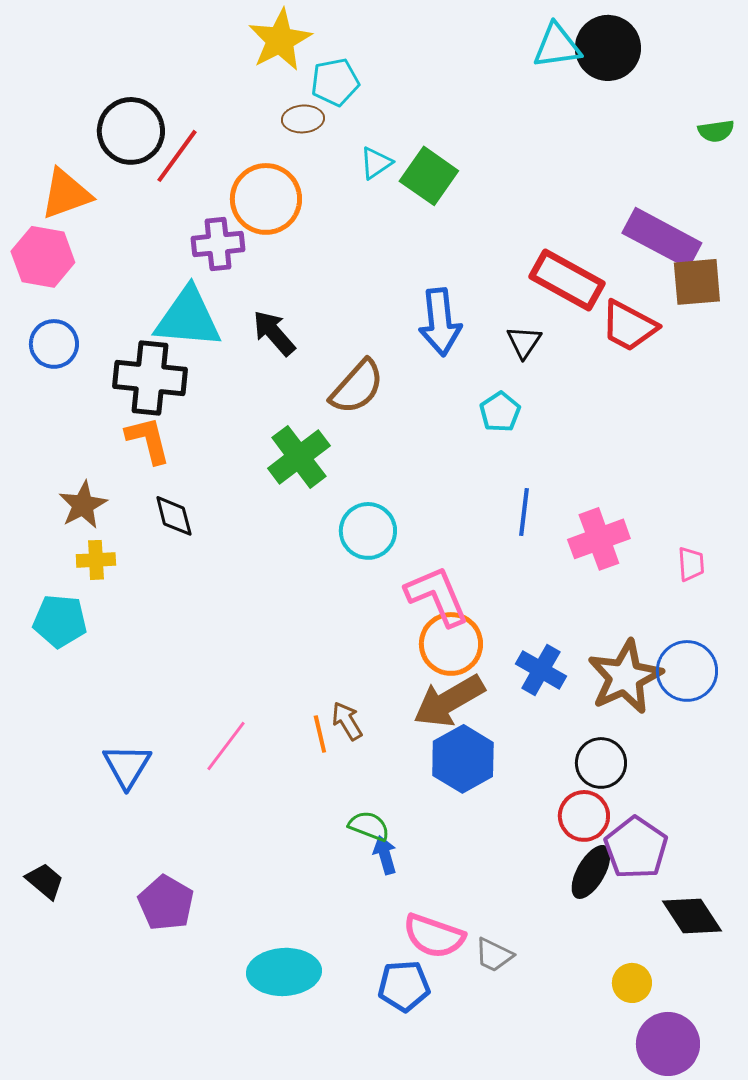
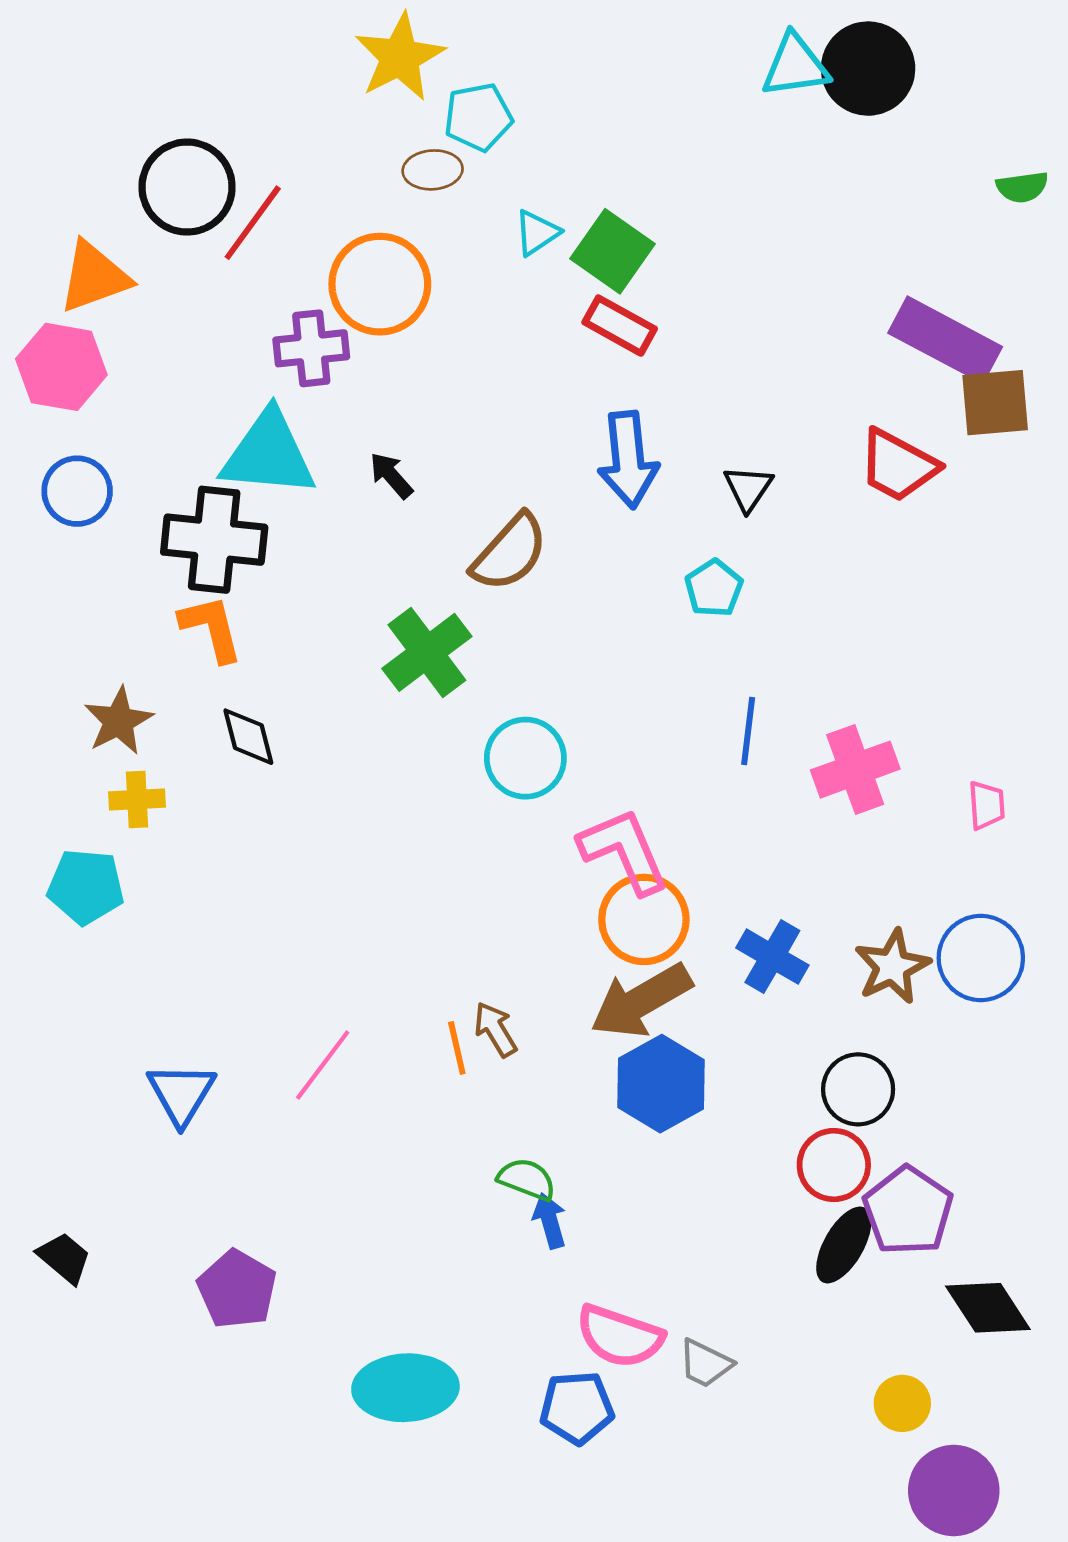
red rectangle: (567, 280) -> (620, 326), moved, size x0.7
black arrow: (274, 333) -> (391, 475), size x0.7
brown star: (625, 677) -> (892, 967), size x0.7

